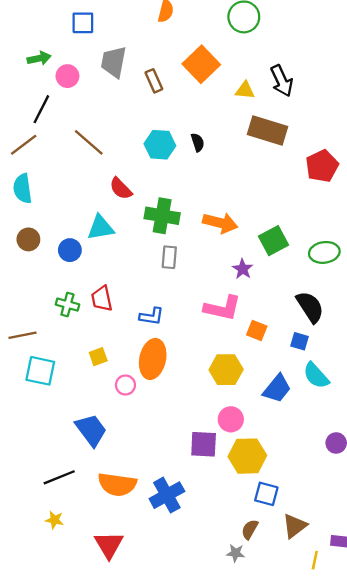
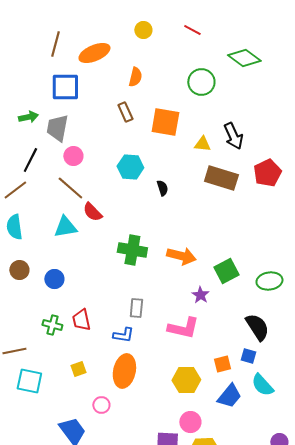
blue square: (83, 23) -> (65, 87), size x1.4
gray trapezoid: (114, 62) -> (57, 128), moved
orange square: (201, 64) -> (165, 122), turned -36
pink circle: (67, 76) -> (73, 156), moved
brown rectangle: (154, 81) -> (125, 112), moved
cyan hexagon: (160, 145) -> (130, 167), moved
red pentagon: (322, 166) -> (267, 173), moved
red semicircle: (121, 189) -> (92, 212), moved
cyan triangle: (101, 228) -> (65, 227), moved
gray rectangle: (169, 257) -> (136, 308), moved
orange square: (257, 331) -> (222, 364), moved, turned -36
pink circle: (125, 385) -> (101, 405), moved

